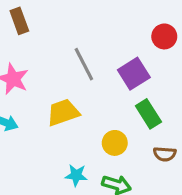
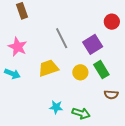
yellow circle: (115, 143) -> (80, 72), moved

